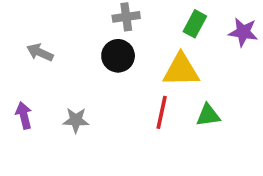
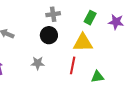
green triangle: (208, 115) -> (98, 77), moved
gray star: (76, 120) -> (38, 63), moved

